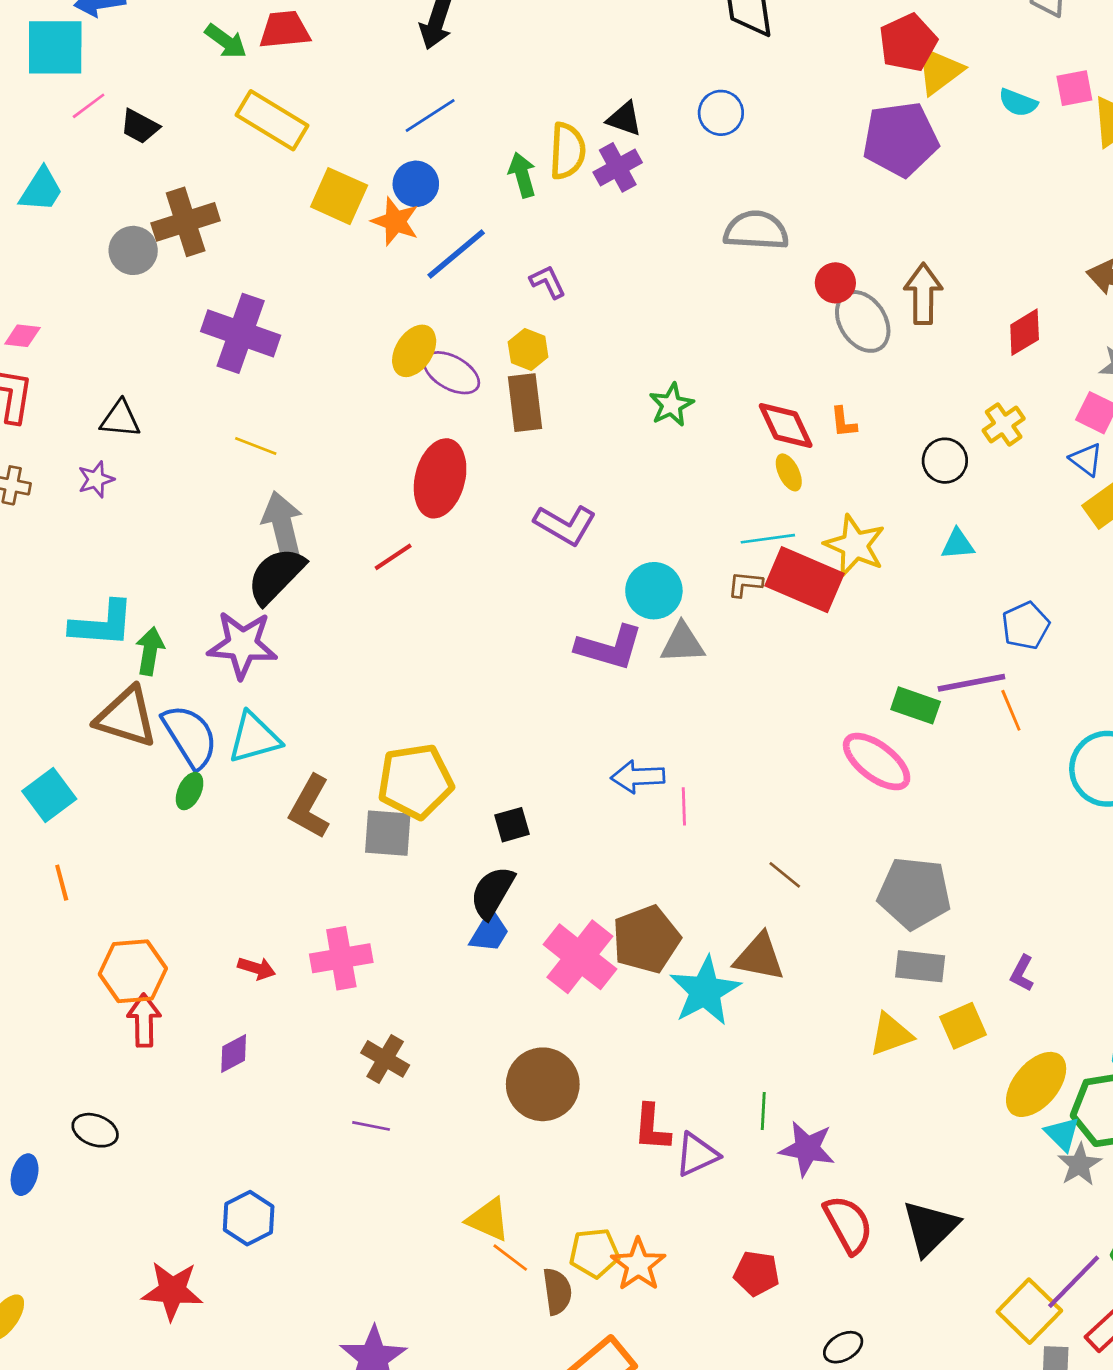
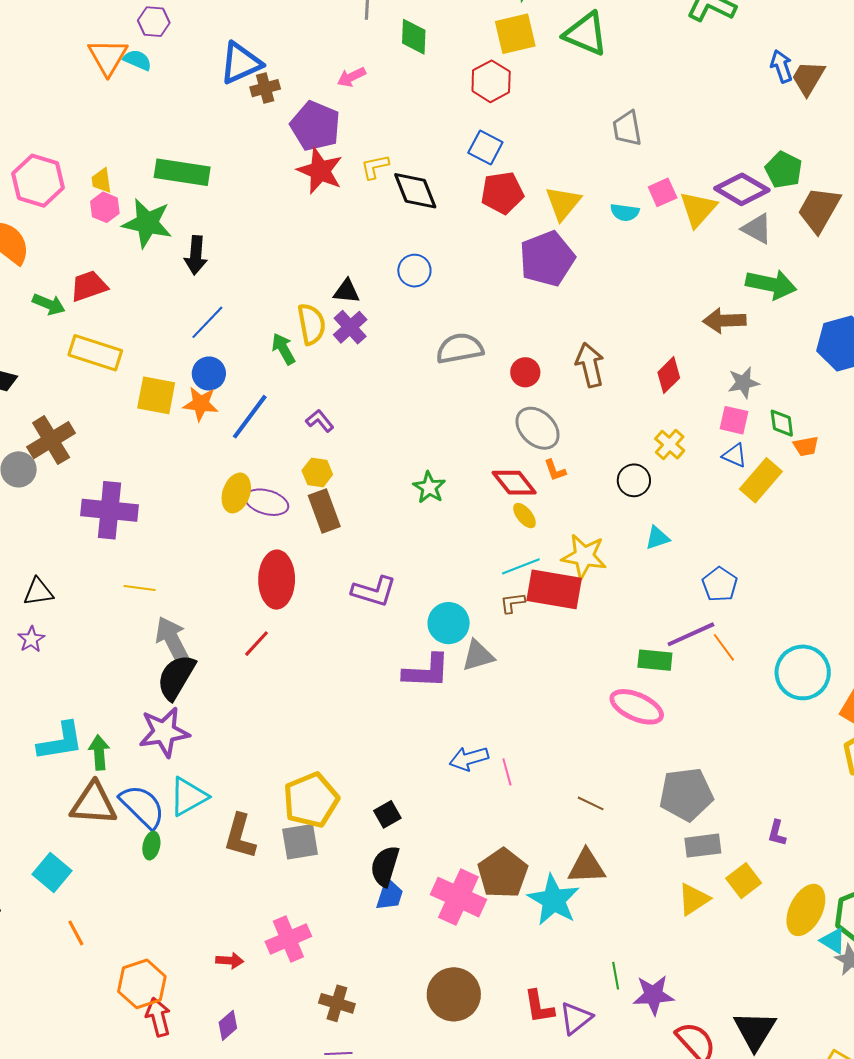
red pentagon: (908, 43) -> (502, 193), moved, turned 30
gray ellipse: (863, 321) -> (537, 428), moved

